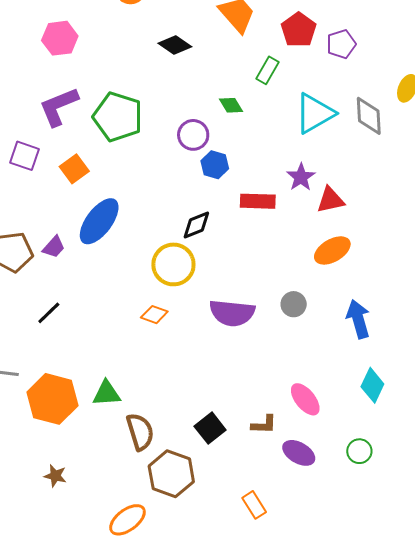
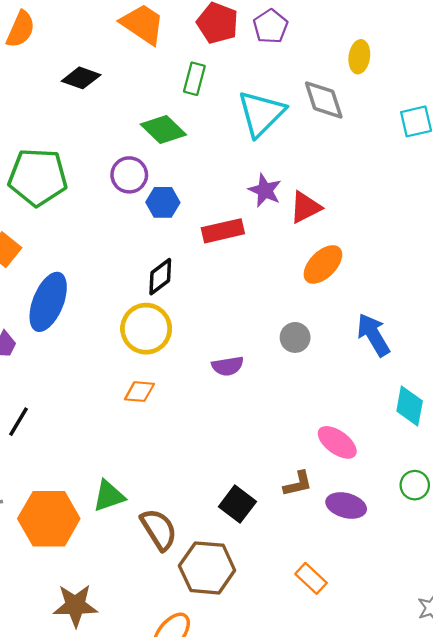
green diamond: (231, 105) -> (163, 130), size x1.5
purple semicircle: (232, 313) -> (228, 366), size x0.6
brown star: (55, 476) -> (75, 606), size x1.6

